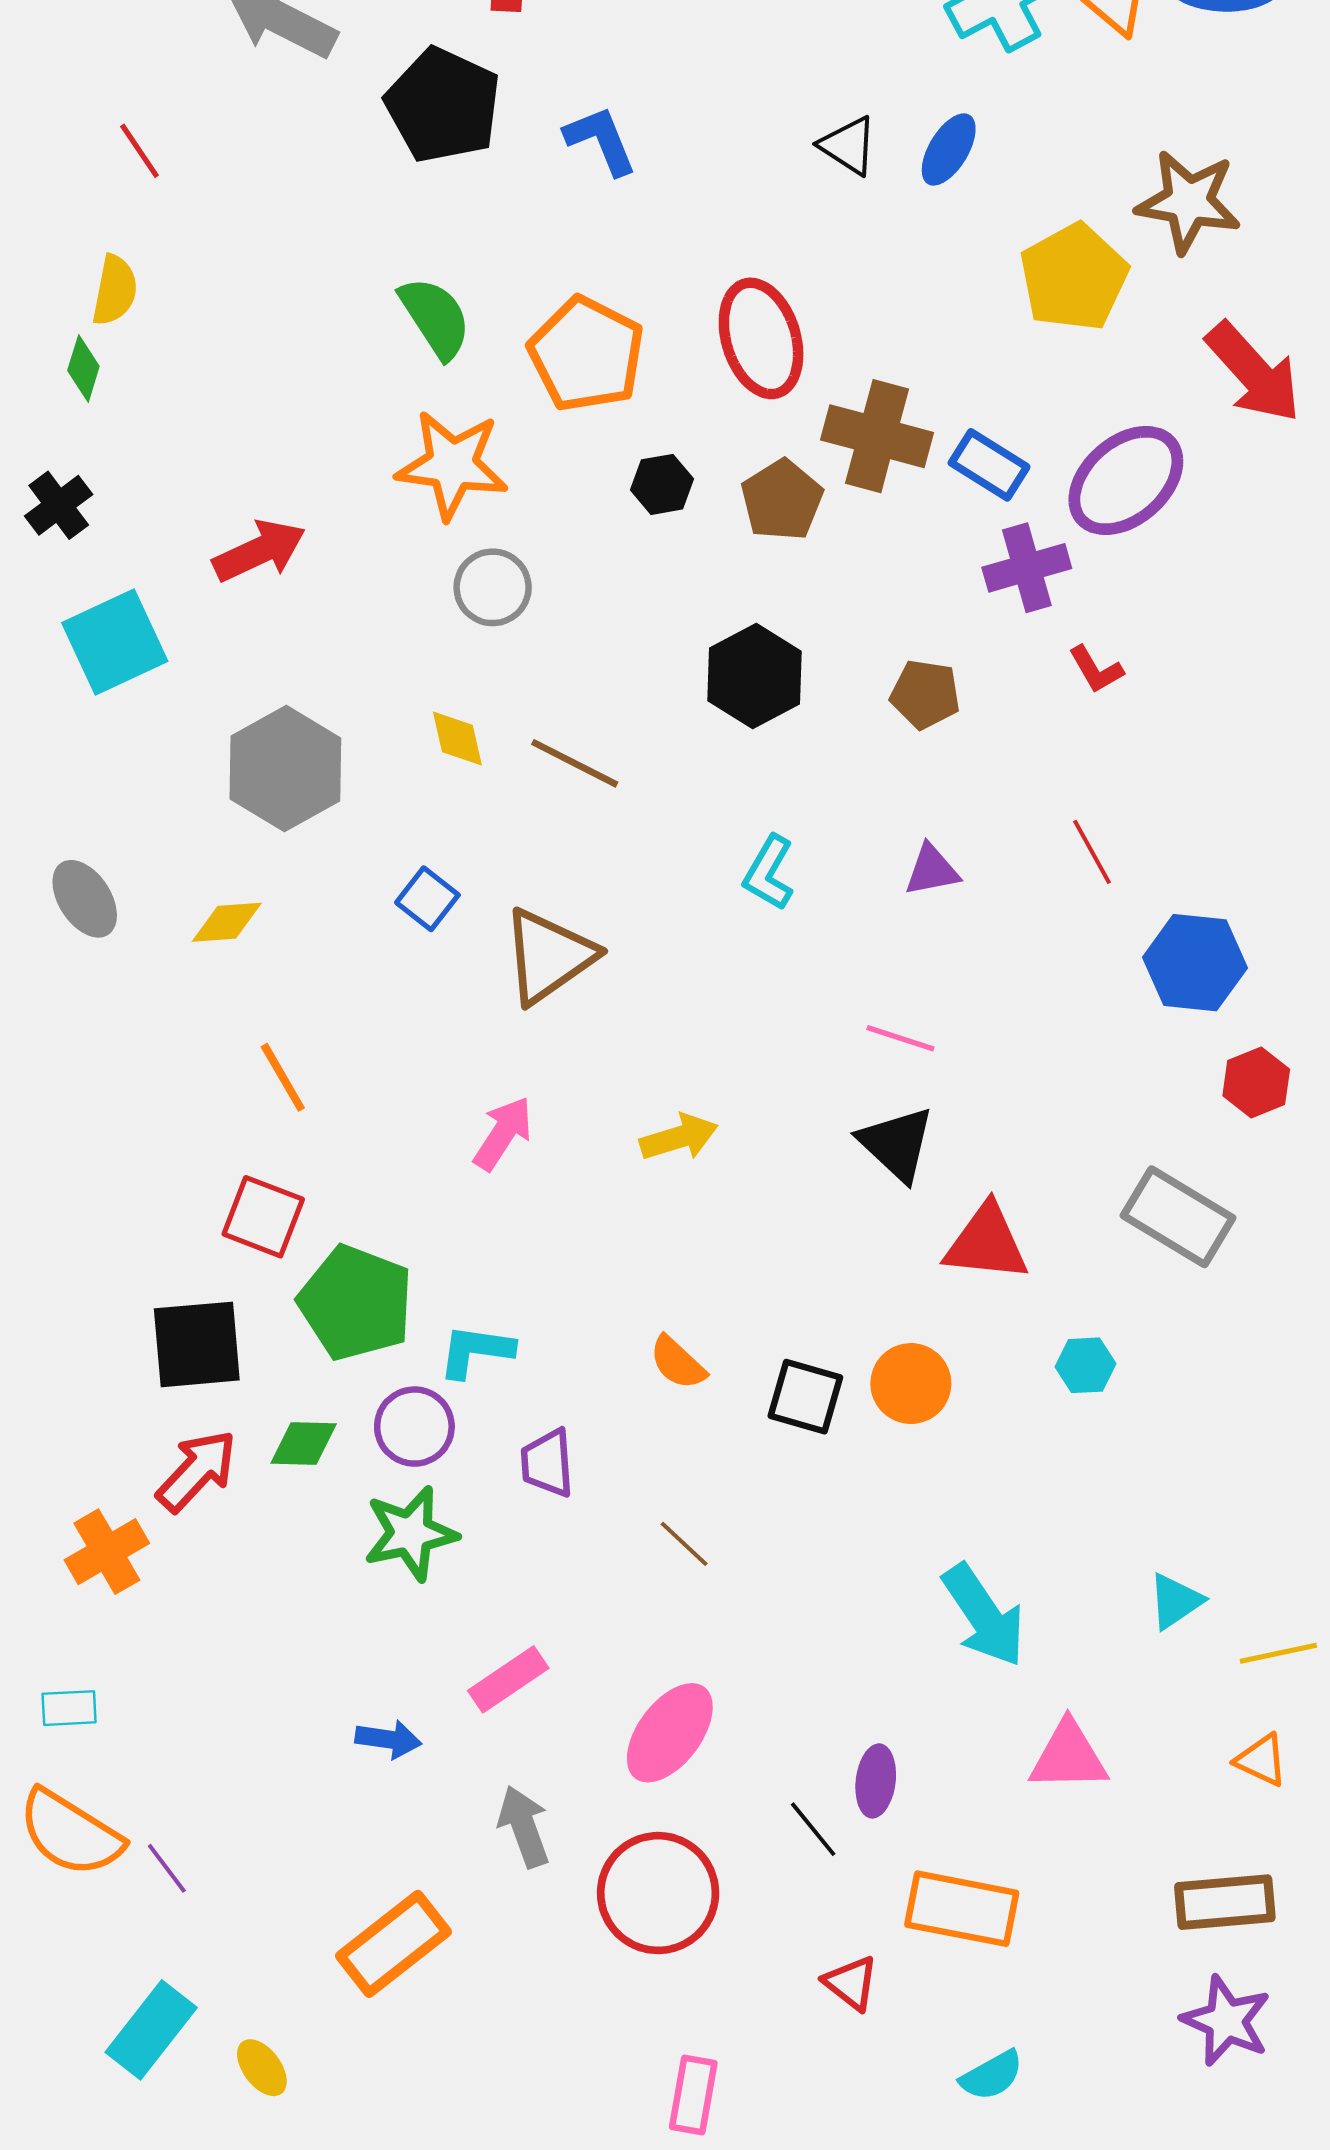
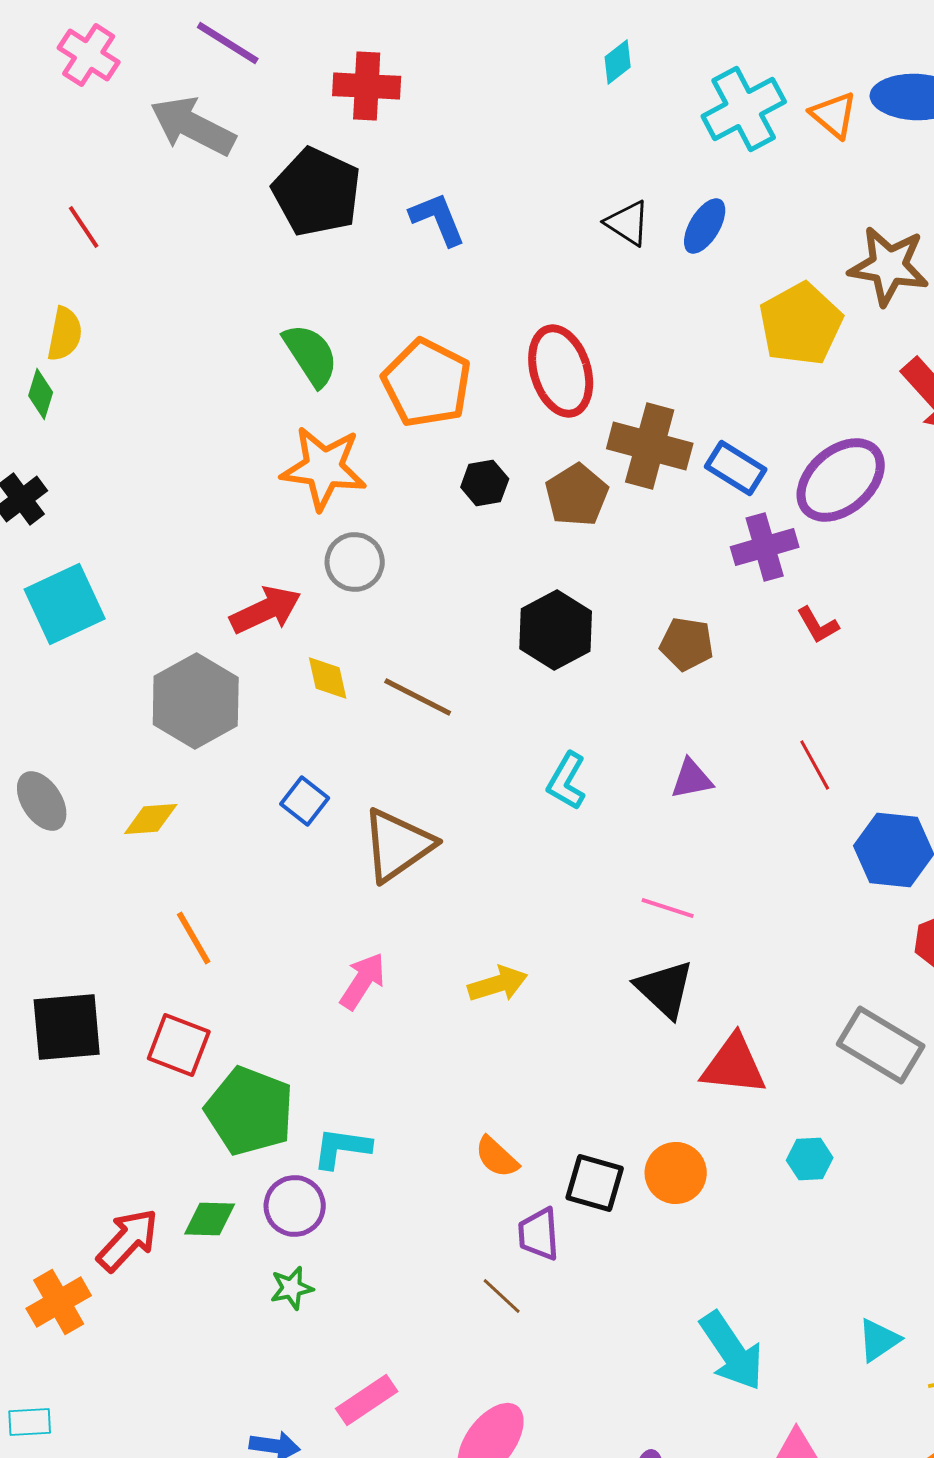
red arrow: (259, 551) -> (266, 610), moved
black square: (197, 1344) -> (67, 1027), moved
purple trapezoid: (547, 1463) -> (539, 1234), moved
green star: (410, 1533) -> (292, 1288), size x0.6

